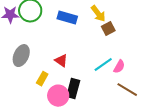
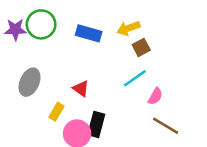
yellow arrow: (98, 14) -> (128, 28), turned 108
cyan line: (103, 65) -> (135, 78), moved

